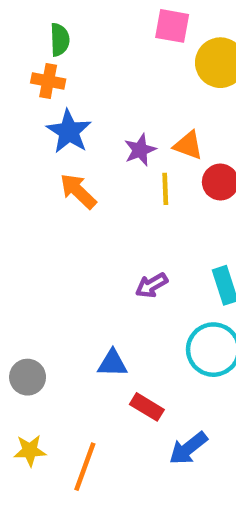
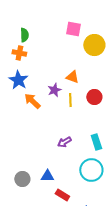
blue star: (69, 132) -> (18, 80), moved
orange triangle: (188, 145) -> (72, 77), moved
purple star: (140, 150) -> (54, 90), moved
gray circle: (28, 377) -> (22, 179), moved

